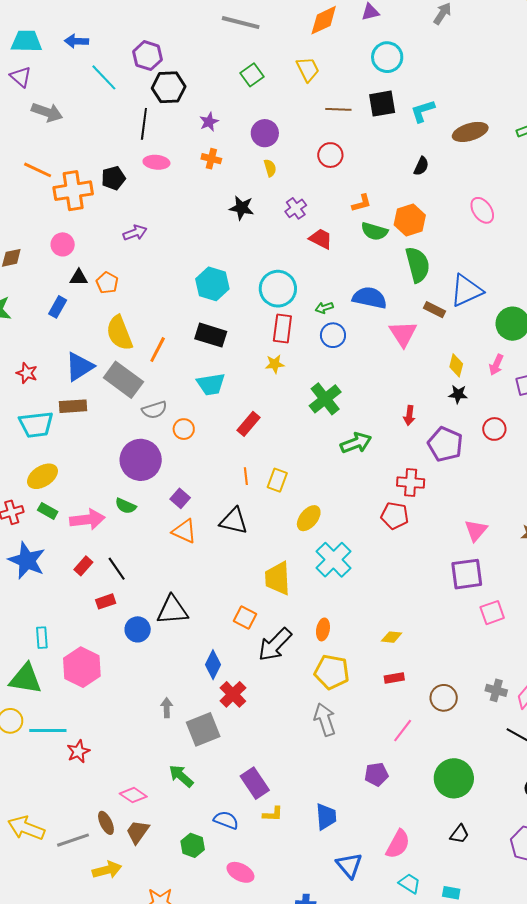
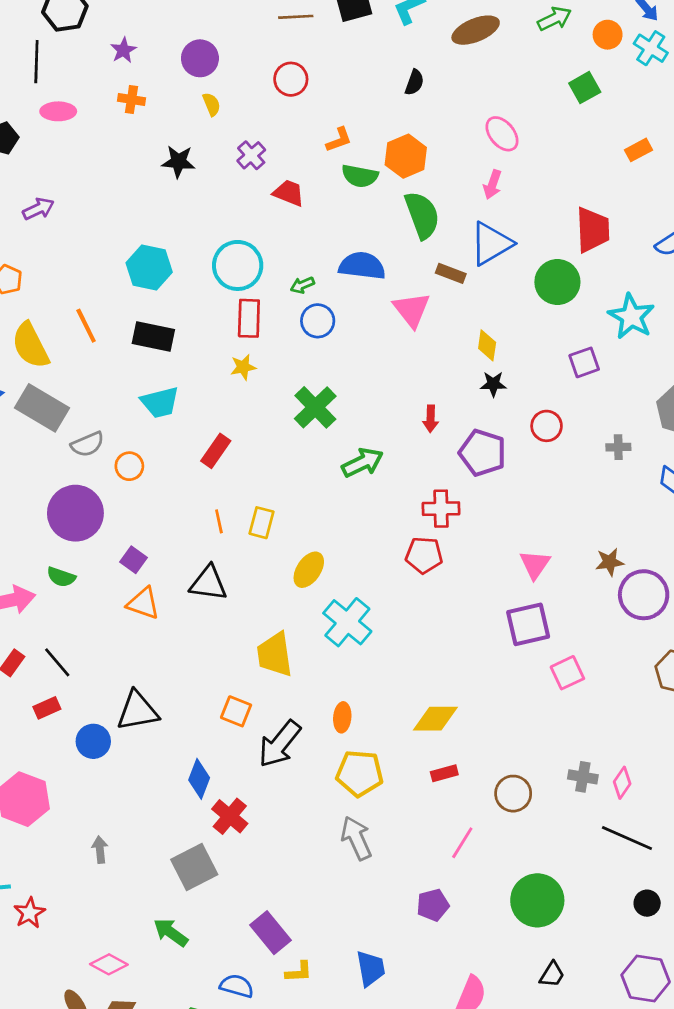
orange line: (158, 350) -> (86, 326), moved, turned -48
pink arrow: (496, 365) -> (492, 185), moved
yellow diamond: (392, 637) -> (435, 719), size x1.6
gray arrow: (167, 708) -> (100, 850), moved

